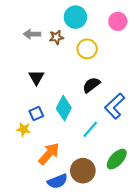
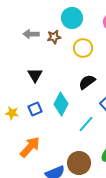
yellow star: (24, 129) -> (12, 113), moved
orange arrow: (49, 154) -> (30, 147), moved

